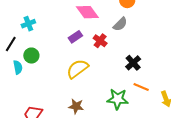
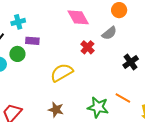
purple rectangle: (75, 37) -> (32, 41), moved, turned 32
black cross: (133, 63) -> (131, 62), moved

